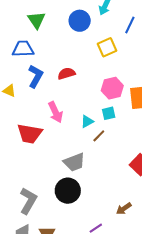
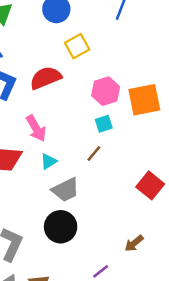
yellow square: (107, 47) -> (77, 46), moved
red semicircle: (66, 74) -> (46, 78), size x1.4
cyan triangle: (87, 121) -> (49, 161), moved

